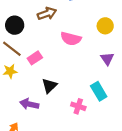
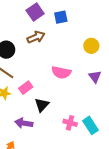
pink semicircle: (71, 39) -> (61, 72), moved
pink rectangle: (35, 58) -> (26, 88), moved
cyan rectangle: (99, 91) -> (90, 125), moved

